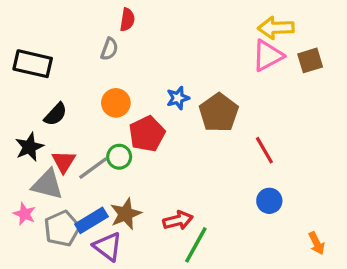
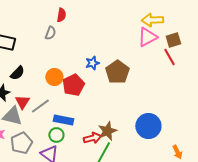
orange circle: (116, 103) -> (54, 77), moved
red line: (264, 150) -> (169, 57), moved
green circle: (119, 157) -> (56, 135), moved
blue circle: (269, 201) -> (148, 126), size x1.6
brown star: (126, 214) -> (107, 131), moved
blue rectangle: (91, 220) -> (63, 120), moved, turned 42

